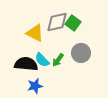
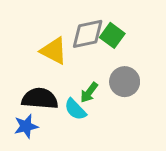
cyan semicircle: (42, 60) -> (75, 109), moved
blue star: (35, 86) -> (26, 126), moved

